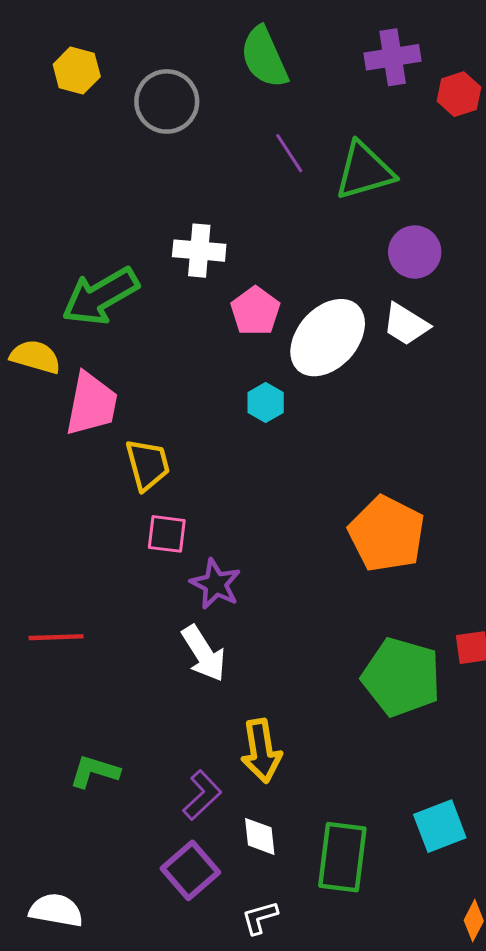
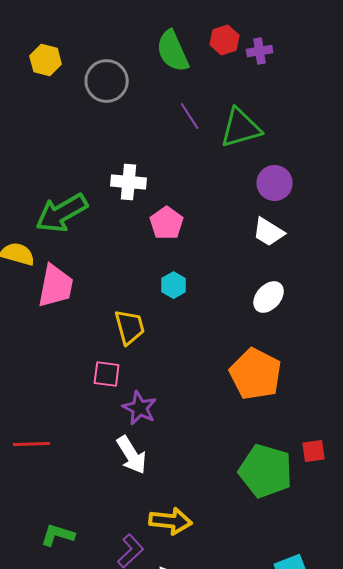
purple cross: (393, 57) -> (260, 51), size x0.7
red hexagon: (459, 94) -> (225, 40), moved
white ellipse: (328, 338) -> (269, 297), moved, size x0.6
yellow trapezoid: (148, 465) -> (130, 327), moved
yellow arrow: (261, 751) -> (171, 521), turned -75

